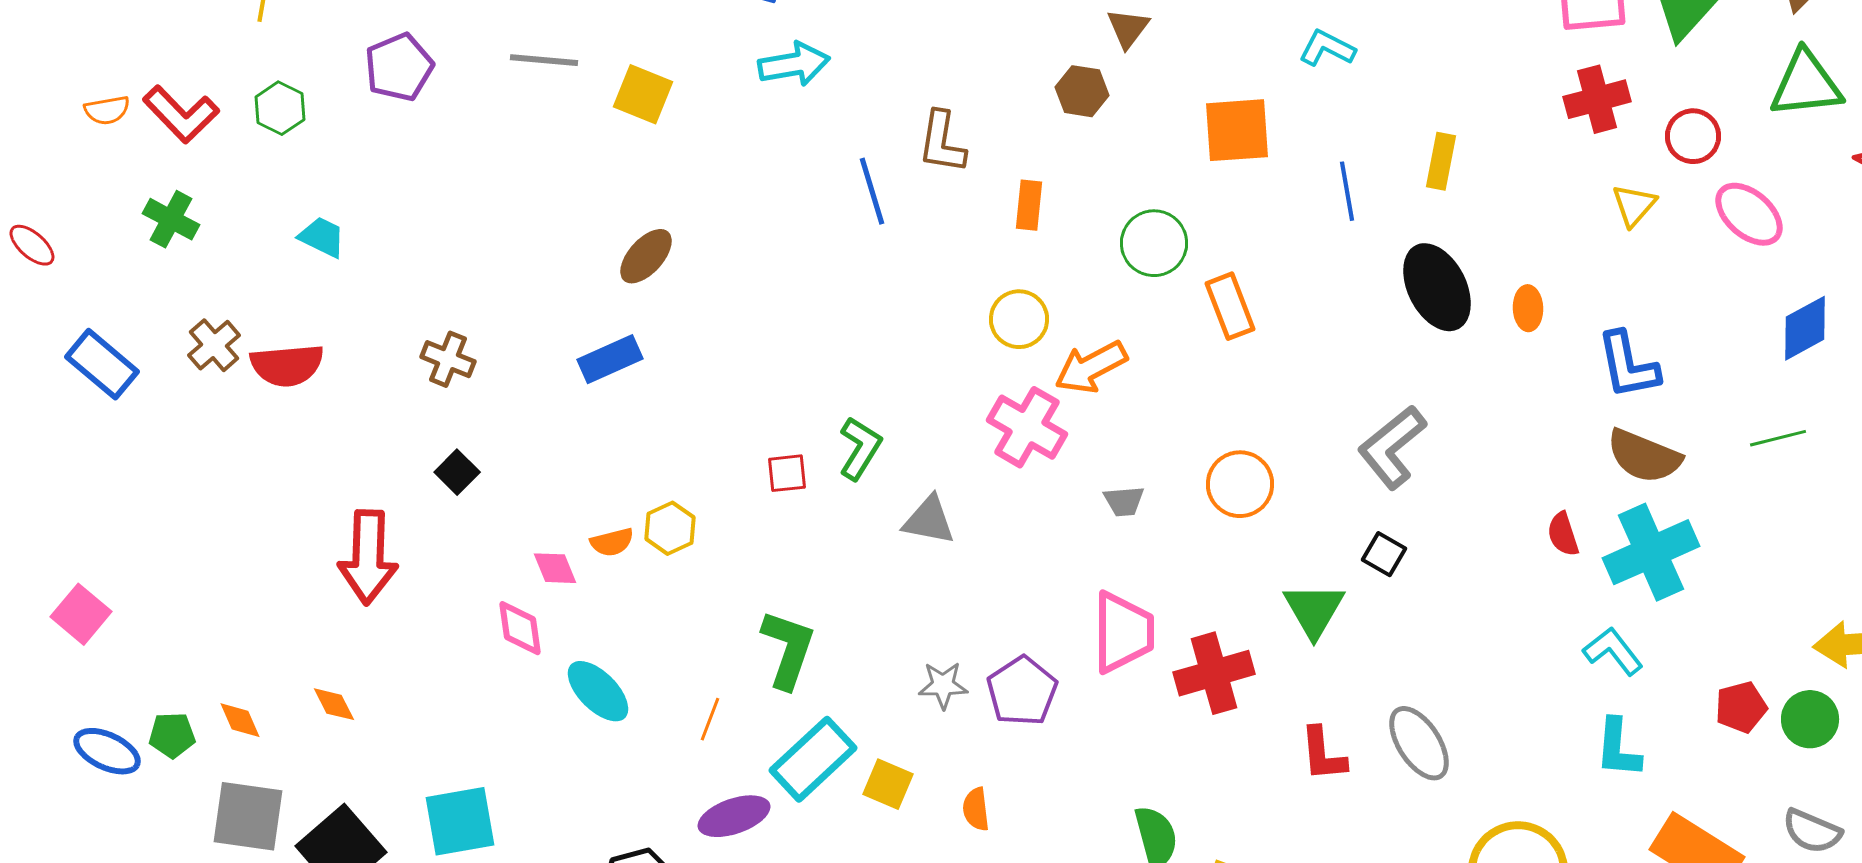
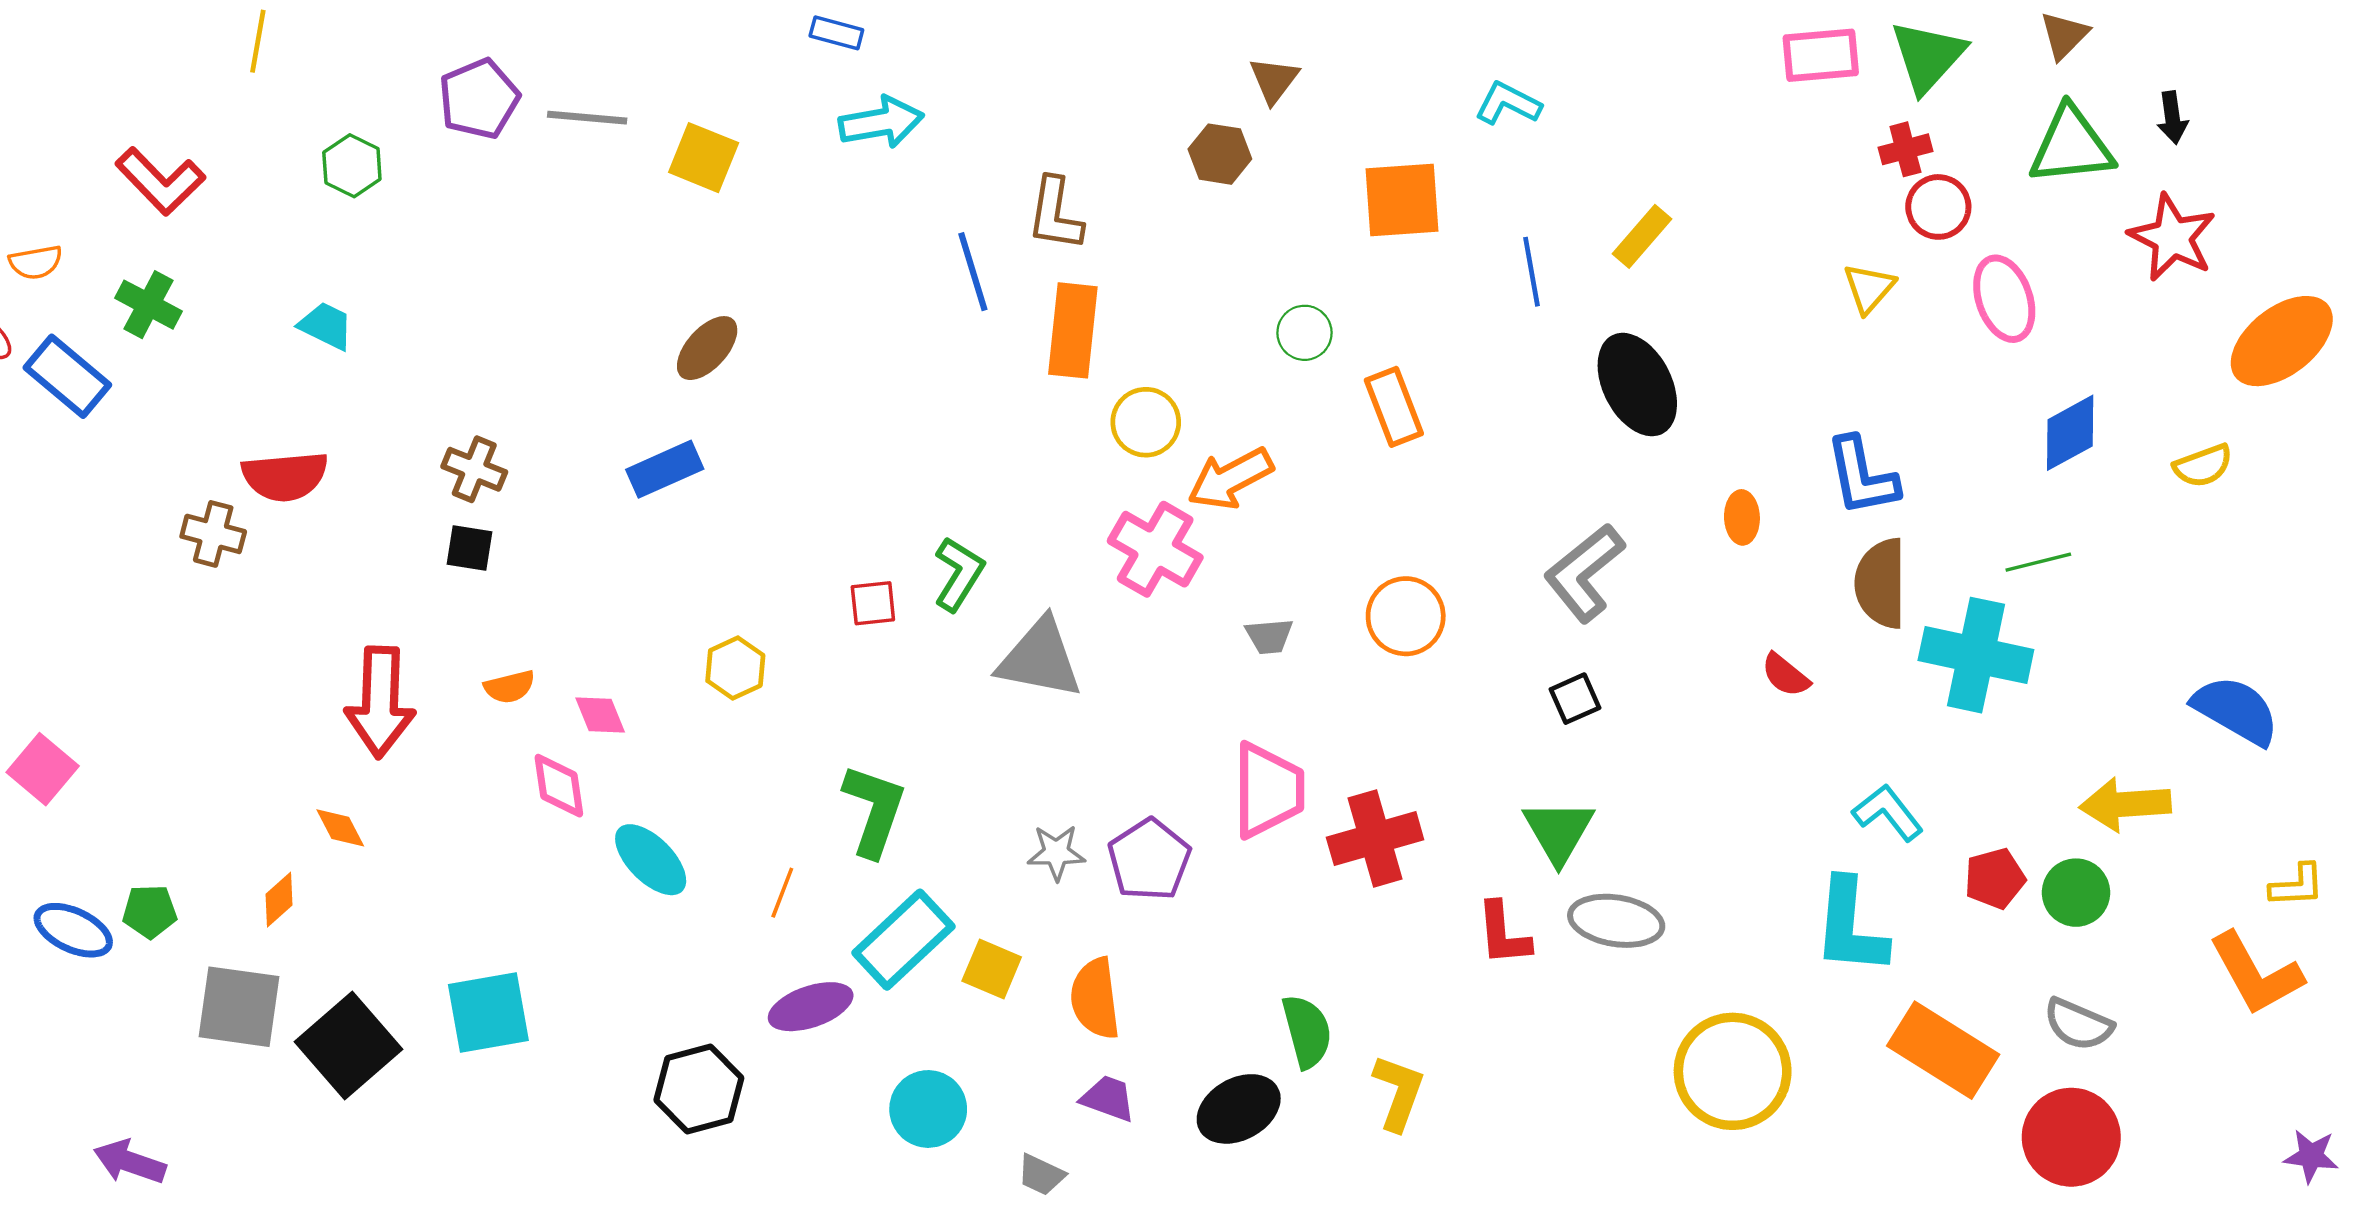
purple pentagon: (399, 67) -> (479, 99), moved
red cross: (1597, 99) -> (1905, 149), moved, size x0.7
green hexagon: (280, 108) -> (352, 166), moved
orange semicircle: (107, 110) -> (36, 262), moved
yellow rectangle: (1441, 161) -> (1642, 236), turned 30
orange rectangle: (1029, 205) -> (1073, 330), moved, size x1.6
pink ellipse: (1749, 214) -> (2004, 299), turned 30
green circle: (1154, 243) -> (1304, 333), size x0.7
orange ellipse: (1528, 308) -> (1742, 517), moved
brown cross: (214, 345) -> (213, 534), moved, turned -34
blue rectangle: (102, 364) -> (67, 376), moved
brown semicircle: (1644, 456) -> (1881, 583), turned 68
black square: (457, 472) -> (470, 548), moved, turned -36
gray triangle: (929, 520) -> (1040, 659), size x1.4
red semicircle: (1563, 534) -> (1785, 675), turned -33
orange semicircle: (612, 542) -> (510, 687), moved
cyan cross: (1651, 552) -> (1976, 655), moved, turned 36
black square: (1384, 554) -> (1575, 699), turned 36
green triangle: (1314, 610) -> (1559, 831), moved
cyan L-shape: (1613, 651) -> (1888, 813), moved
orange diamond: (334, 704) -> (340, 828), moved
orange diamond: (240, 720) -> (279, 900), moved, turned 72
gray ellipse: (1419, 743) -> (1616, 921), turned -48
cyan L-shape: (1618, 748) -> (1850, 927), size x1.4
orange semicircle: (976, 809) -> (1095, 998), size x1.6

